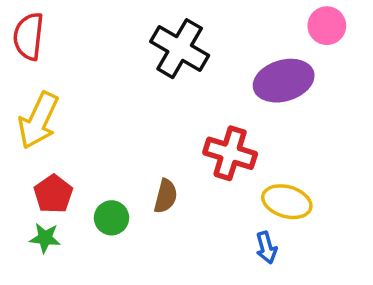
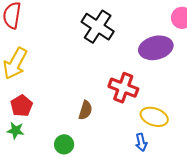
green circle: (112, 218) -> (64, 144), moved

